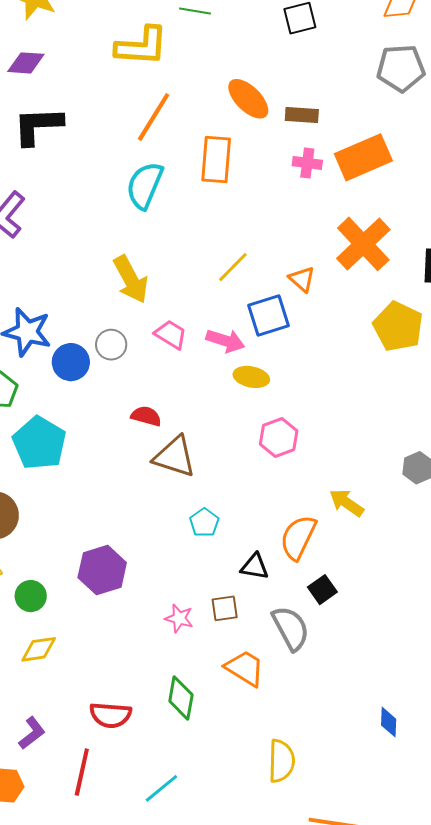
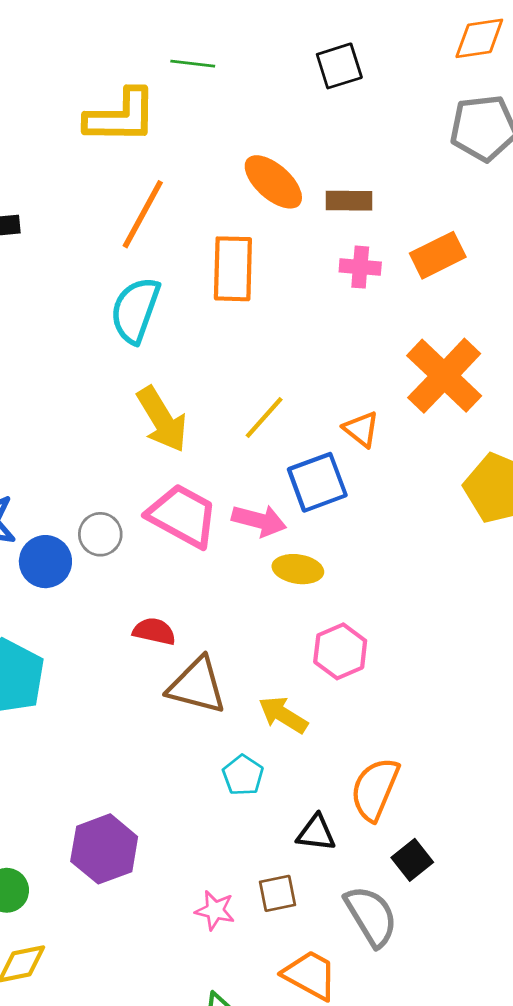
orange rectangle: (363, 157) -> (438, 255), size x0.7
yellow arrow: (131, 279) -> (162, 419), moved
pink trapezoid: (171, 334) -> (182, 516), size x1.6
yellow arrow: (347, 503) -> (283, 715), moved

